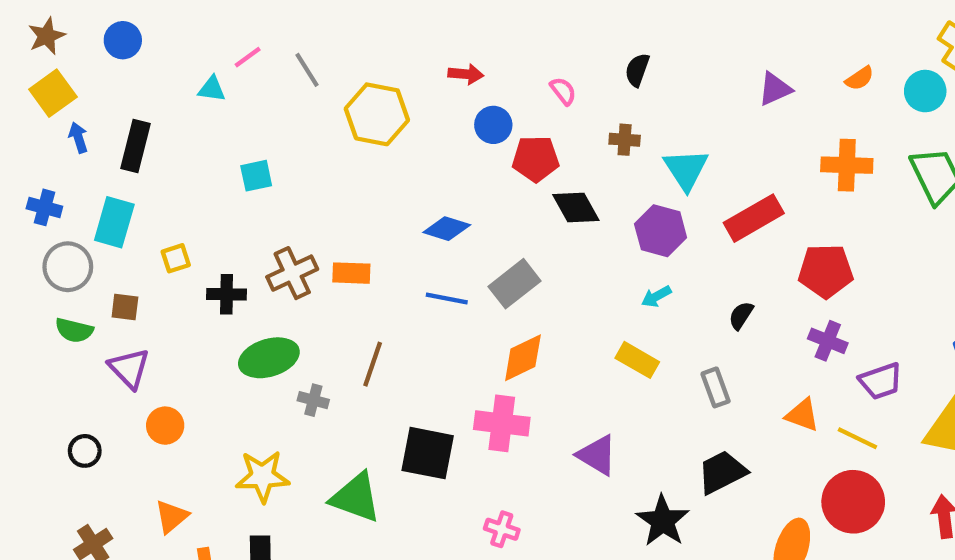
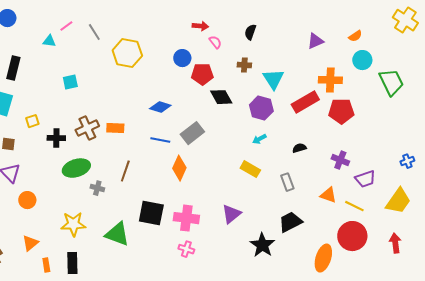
red arrow: (466, 74) -> (200, 26), moved
cyan circle: (925, 91) -> (362, 60), moved
orange cross: (847, 165) -> (330, 80), moved
red pentagon: (826, 271) -> (341, 111), moved
black semicircle: (741, 315) -> (299, 148), turned 40
orange diamond: (523, 358) -> (179, 168), moved, turned -40
pink cross: (502, 423) -> (186, 218), moved
purple triangle: (597, 455) -> (231, 214), turned 50

